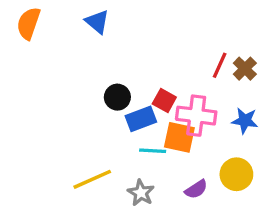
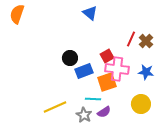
blue triangle: (97, 22) -> (90, 13), moved
red square: (164, 100) -> (107, 56), moved, turned 32
orange square: (179, 137) -> (107, 82), turned -30
cyan line: (153, 151) -> (93, 99), moved
purple semicircle: (196, 189) -> (104, 112), moved

